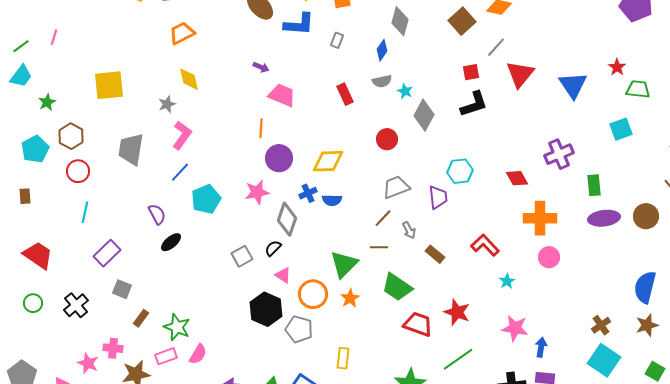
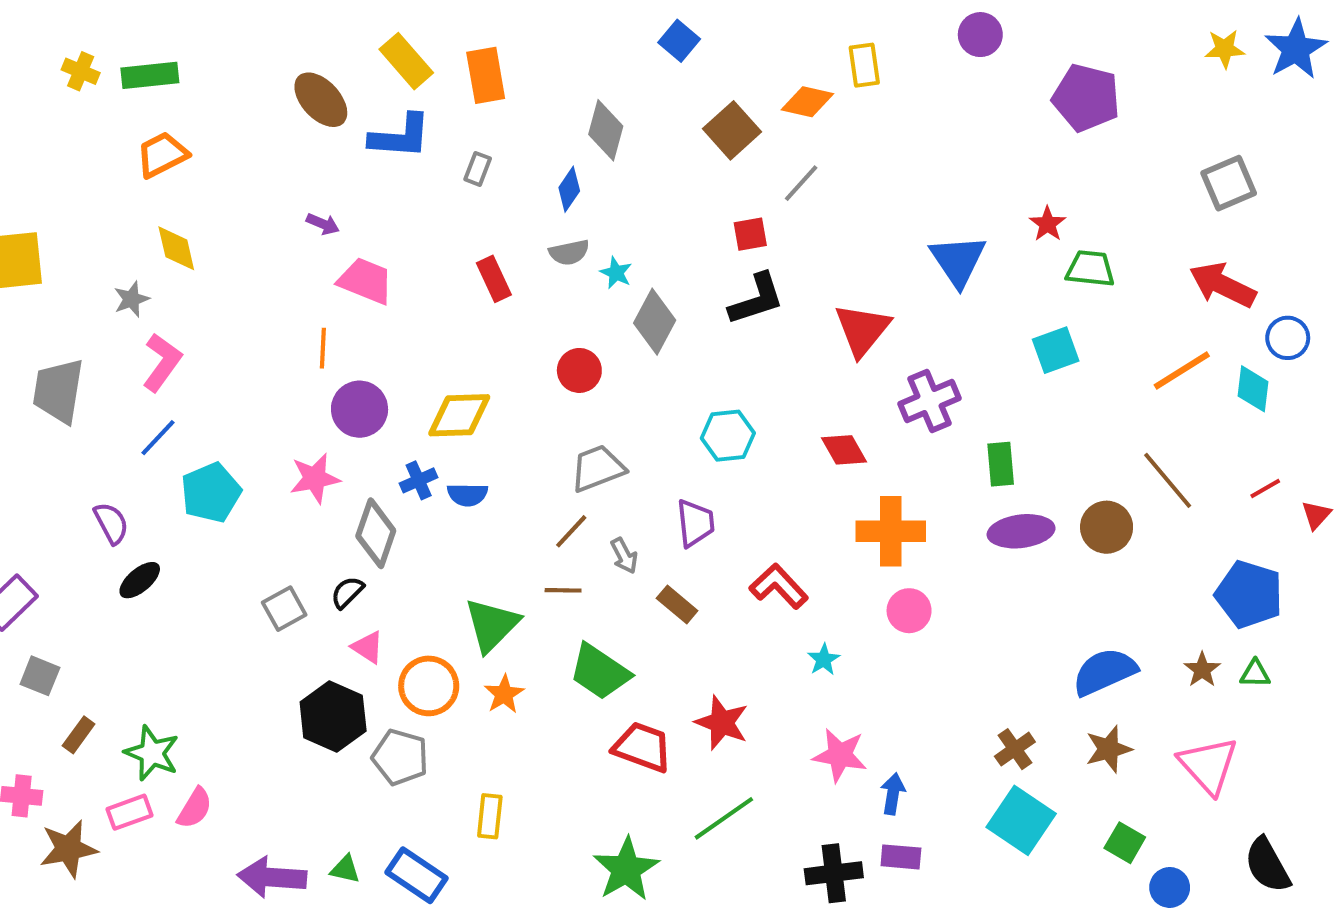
red triangle: (520, 74) -> (862, 330), moved
purple trapezoid: (438, 197) -> (695, 523), moved
blue semicircle: (645, 287) -> (1105, 672), turned 52

